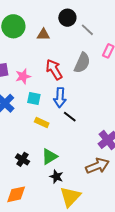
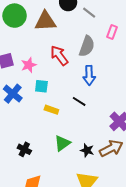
brown triangle: (43, 34) -> (45, 21), size x1.6
blue arrow: (60, 98) -> (89, 75), moved
black cross: (22, 159) -> (24, 149), moved
black star: (56, 177) -> (87, 150), moved

